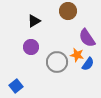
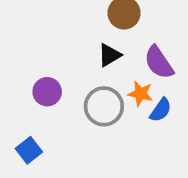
black triangle: (34, 21) -> (109, 55), moved
purple circle: (31, 47) -> (47, 92), moved

